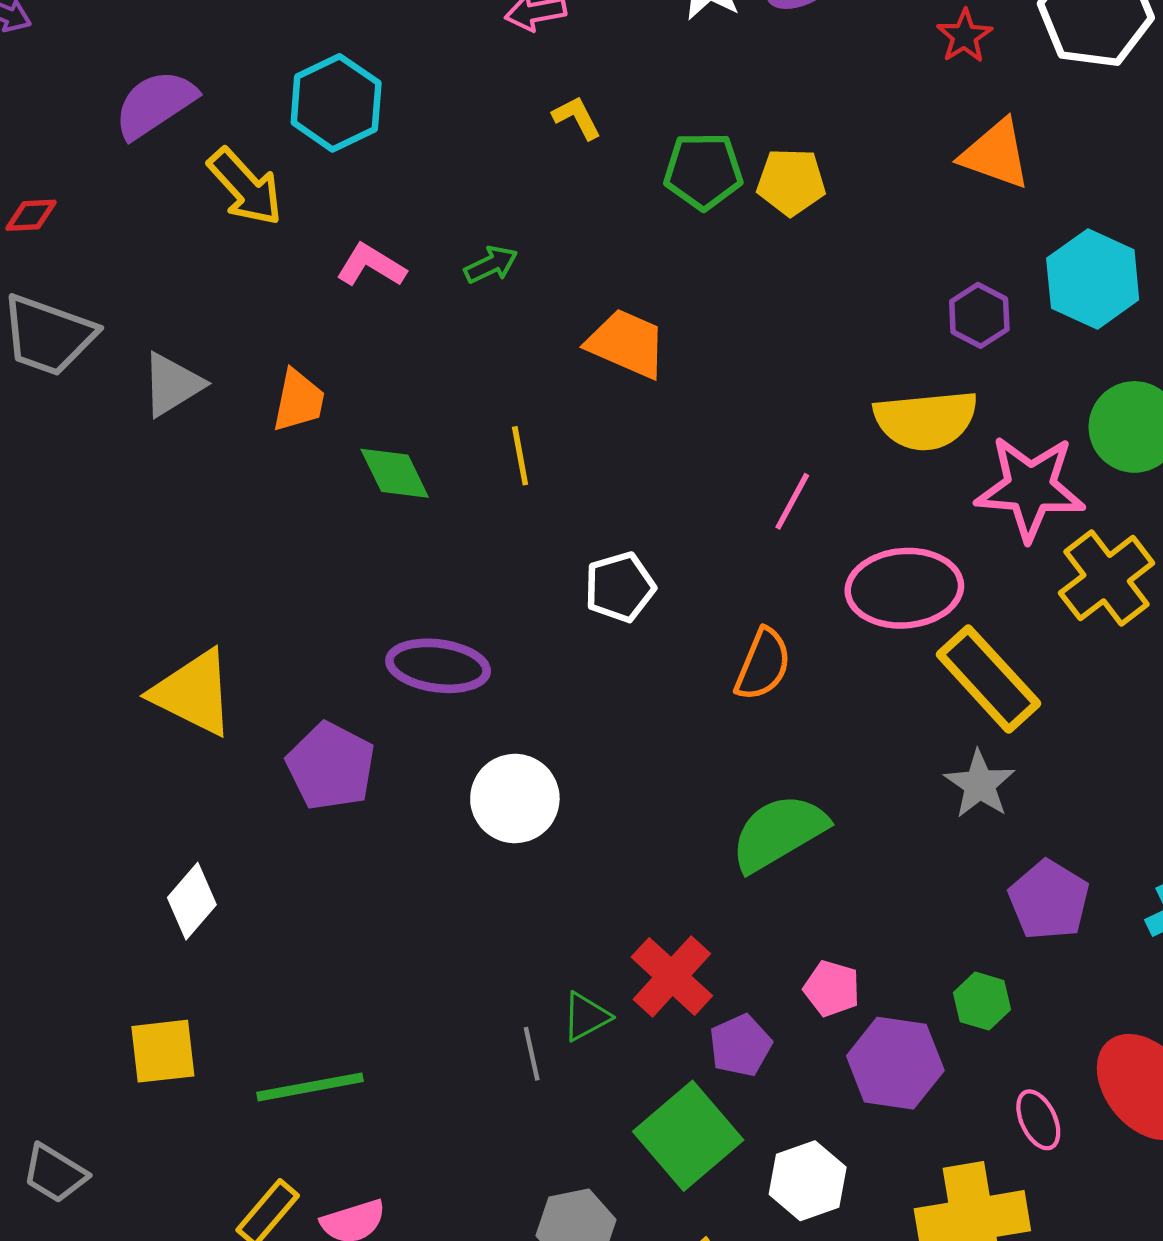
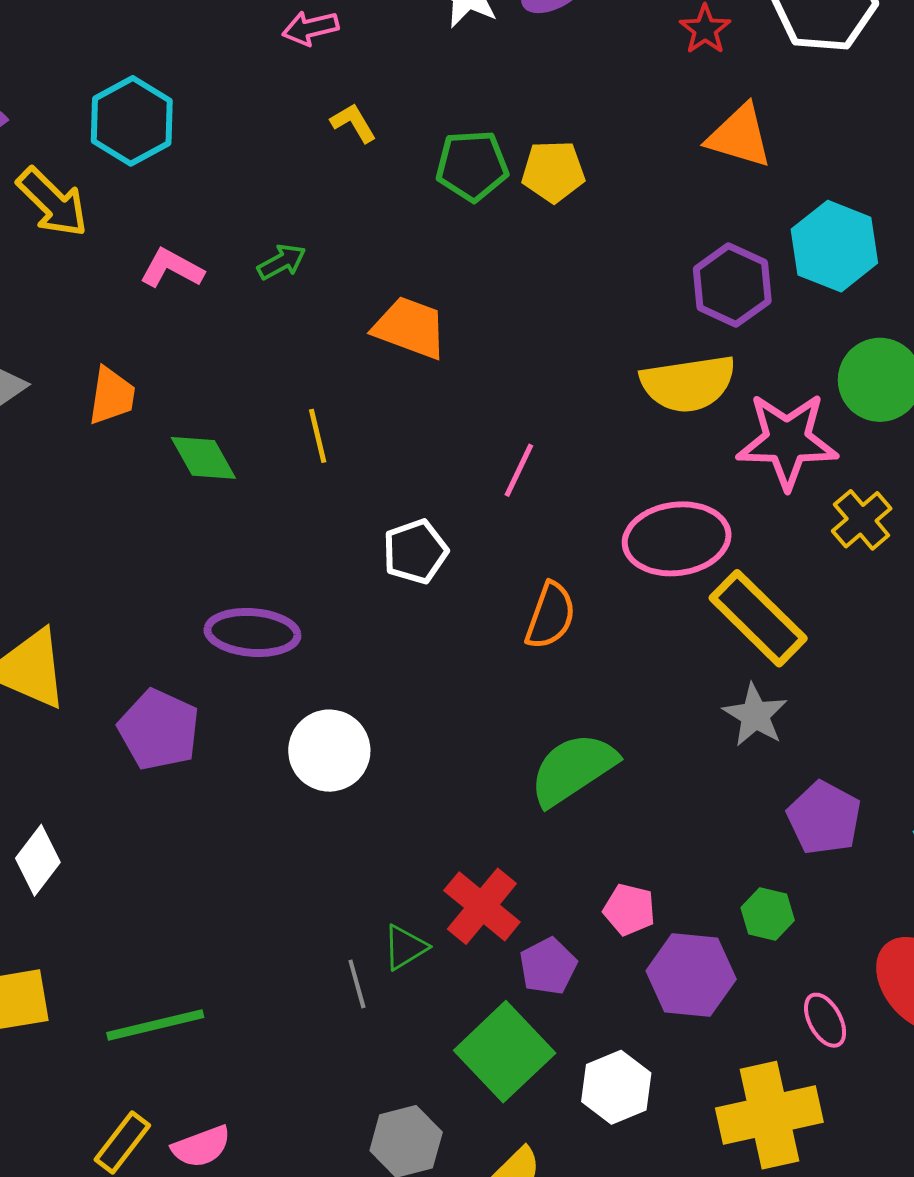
purple hexagon: (979, 315) -> (732, 285), size x1.4
pink line: (792, 501) -> (519, 470), moved
yellow cross: (1107, 578) -> (862, 520), size x0.7

